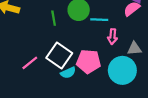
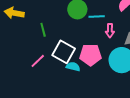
green line: (54, 18) -> (43, 30), moved
cyan semicircle: (68, 73) -> (73, 67), turned -136

